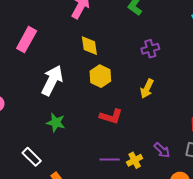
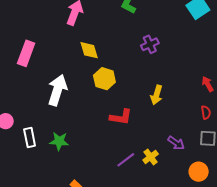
yellow arrow: (147, 89) -> (157, 95), moved
green star: (56, 123) -> (59, 141), moved
white rectangle: (32, 157) -> (30, 138), moved, turned 42
purple line: (110, 159) -> (126, 160), turned -30

